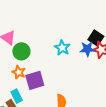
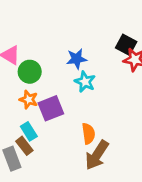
cyan star: (62, 48) -> (85, 82), moved
blue star: (87, 49) -> (77, 59), moved

